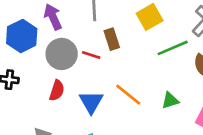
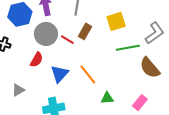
brown rectangle: (112, 39) -> (85, 31), turned 35
green triangle: (170, 100) -> (107, 98), moved

